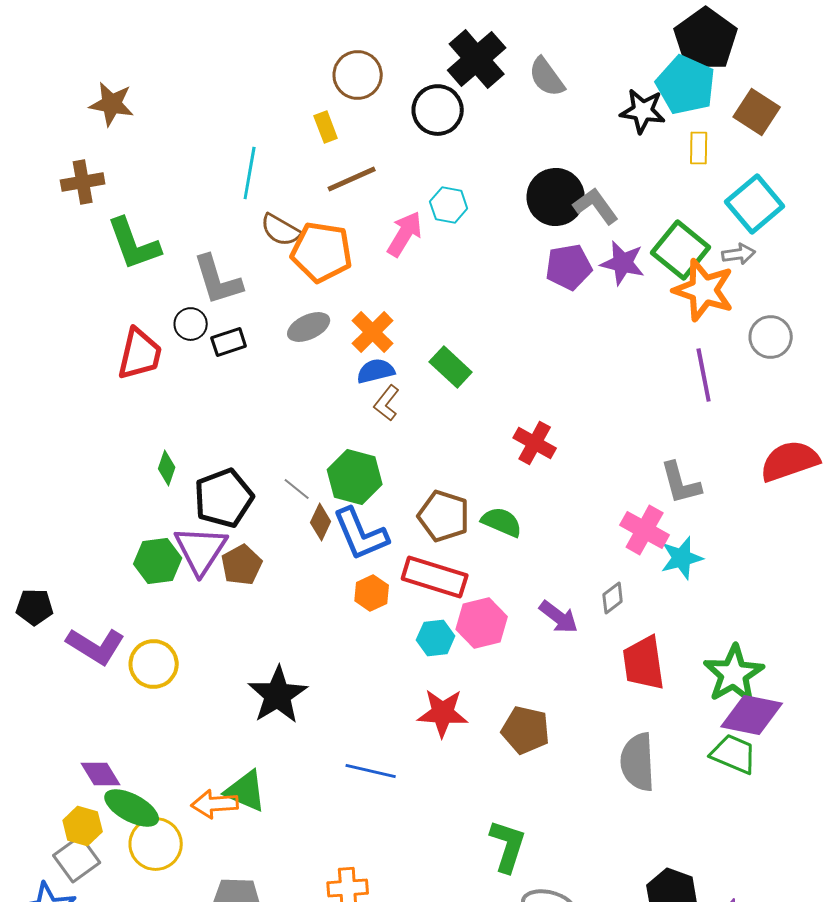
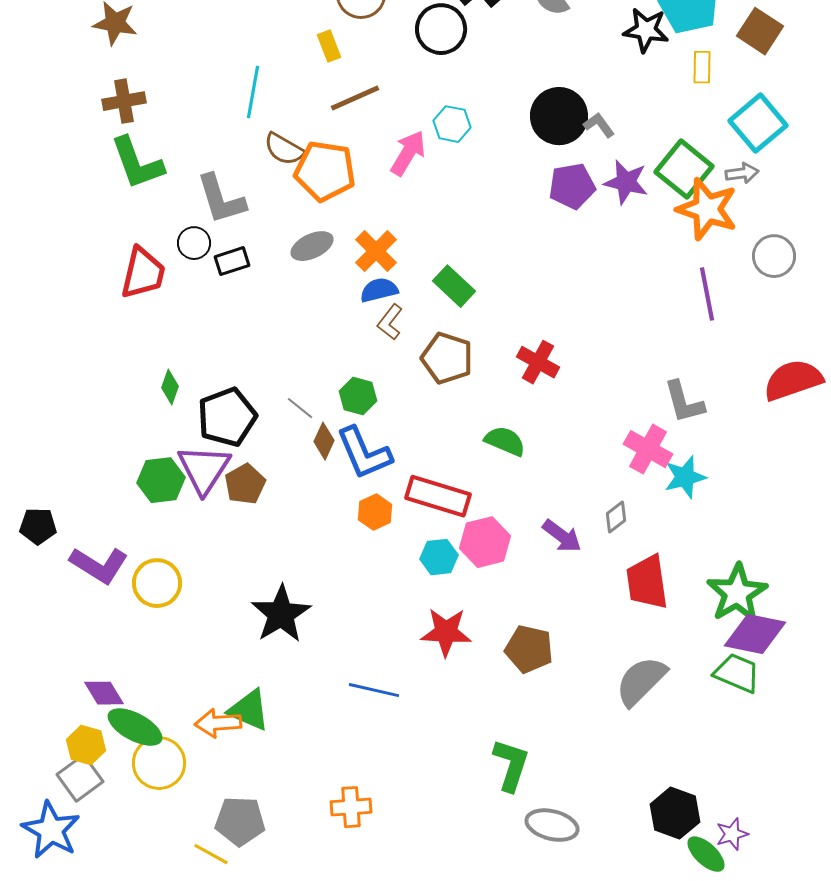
brown cross: (83, 182) -> (124, 101), moved
gray L-shape: (596, 206) -> (599, 125), size x0.7
green hexagon: (355, 477) -> (358, 396), size x0.7
brown pentagon: (444, 516) -> (447, 358), moved
gray semicircle: (638, 762) -> (641, 681), turned 48

